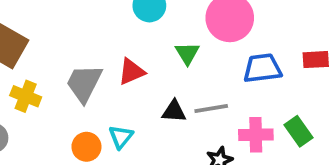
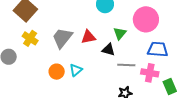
black triangle: (174, 111) -> (108, 50), moved
pink cross: (256, 135) -> (150, 73), moved

